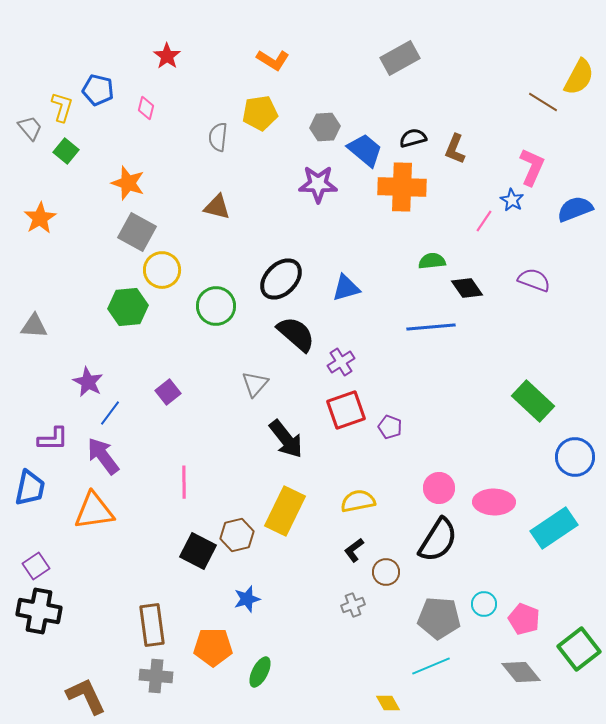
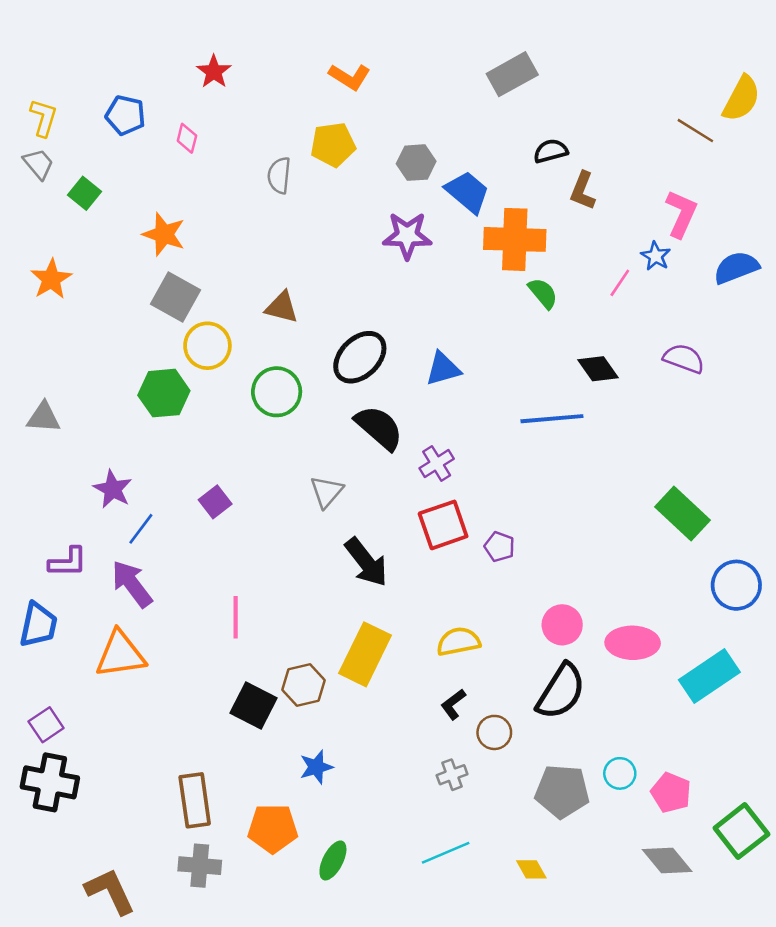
yellow L-shape: (62, 107) -> (44, 118), moved
black semicircle: (413, 138) -> (551, 151), moved
brown triangle: (217, 207) -> (282, 307), moved
green semicircle: (432, 261) -> (543, 293), moved, turned 56
cyan line: (431, 666) -> (446, 853), moved
yellow diamond: (388, 703) -> (531, 869), moved

